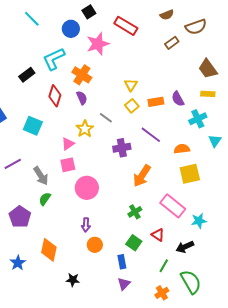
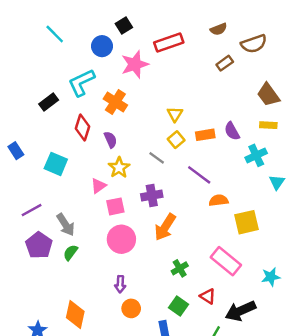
red rectangle: (126, 26) -> (169, 43), turned -50
purple semicircle: (82, 98) -> (111, 140), moved
gray line: (106, 118) -> (157, 158), moved
purple cross: (122, 148) -> (152, 196), moved
orange semicircle: (182, 149) -> (219, 200), moved
pink square: (68, 165) -> (115, 206), moved
orange arrow: (142, 176) -> (165, 227), moved
purple pentagon: (20, 217) -> (39, 245), moved
cyan star: (199, 221) -> (271, 277), moved
black arrow: (185, 247) -> (240, 311), size x1.4

